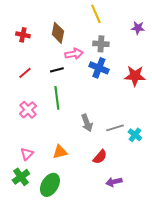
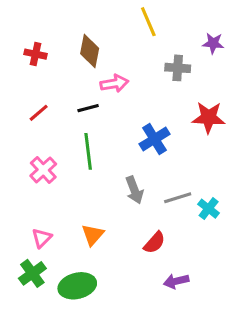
gray cross: (101, 44) -> (178, 68), moved
blue cross: (99, 68) -> (154, 139), moved, turned 36
orange triangle: (60, 152) -> (93, 235), turned -35
green ellipse: (50, 185) -> (77, 286), turned 45

